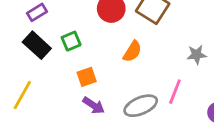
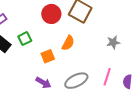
orange square: (87, 77) -> (48, 56), moved
pink line: (175, 92) -> (107, 77), moved

